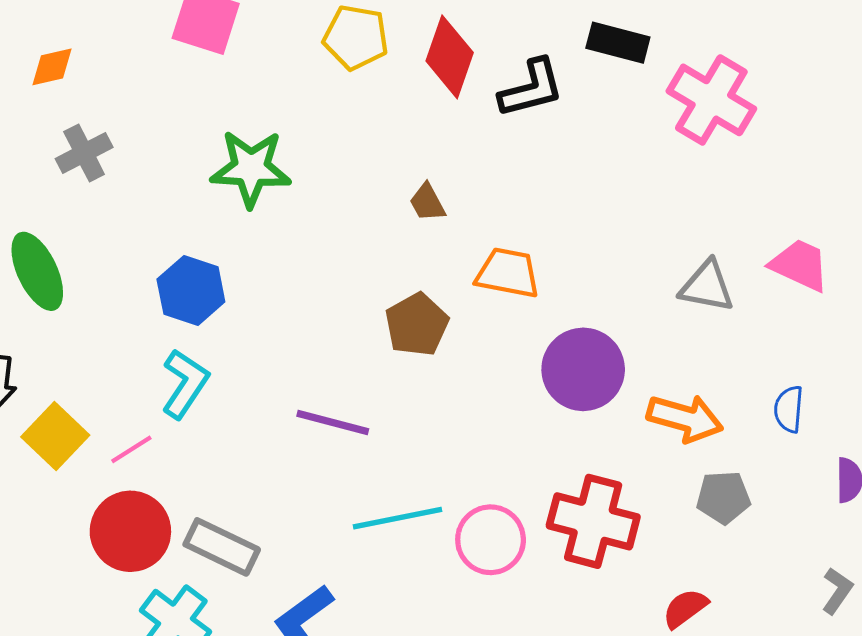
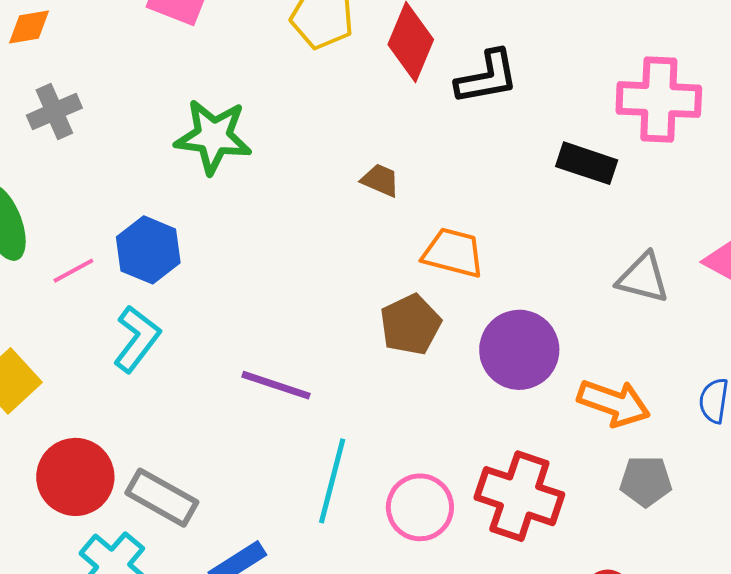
black rectangle: (618, 43) -> (587, 163), moved
pink cross: (711, 100) -> (659, 100), turned -32
brown trapezoid: (427, 202) -> (380, 180), turned 138
brown pentagon: (417, 325) -> (410, 325), moved
pink line: (131, 449) -> (73, 271), moved
cyan line: (397, 518) -> (332, 481), turned -68

